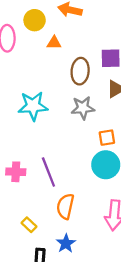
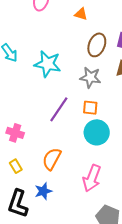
orange square: (107, 138) -> (90, 108), moved
pink cross: (16, 172) -> (15, 133), moved
purple line: (48, 172) -> (59, 109), moved, turned 40

